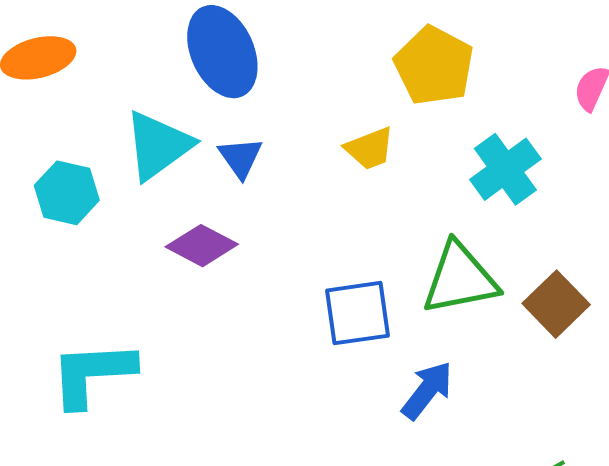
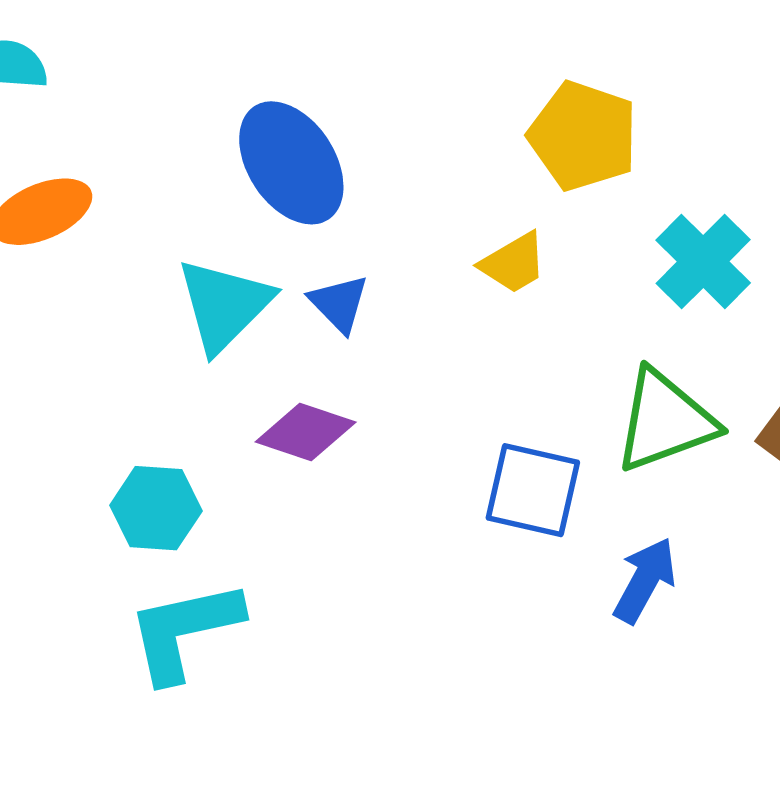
cyan hexagon: (67, 193) -> (156, 508), moved
blue square: (358, 313) -> (533, 490), turned 30

